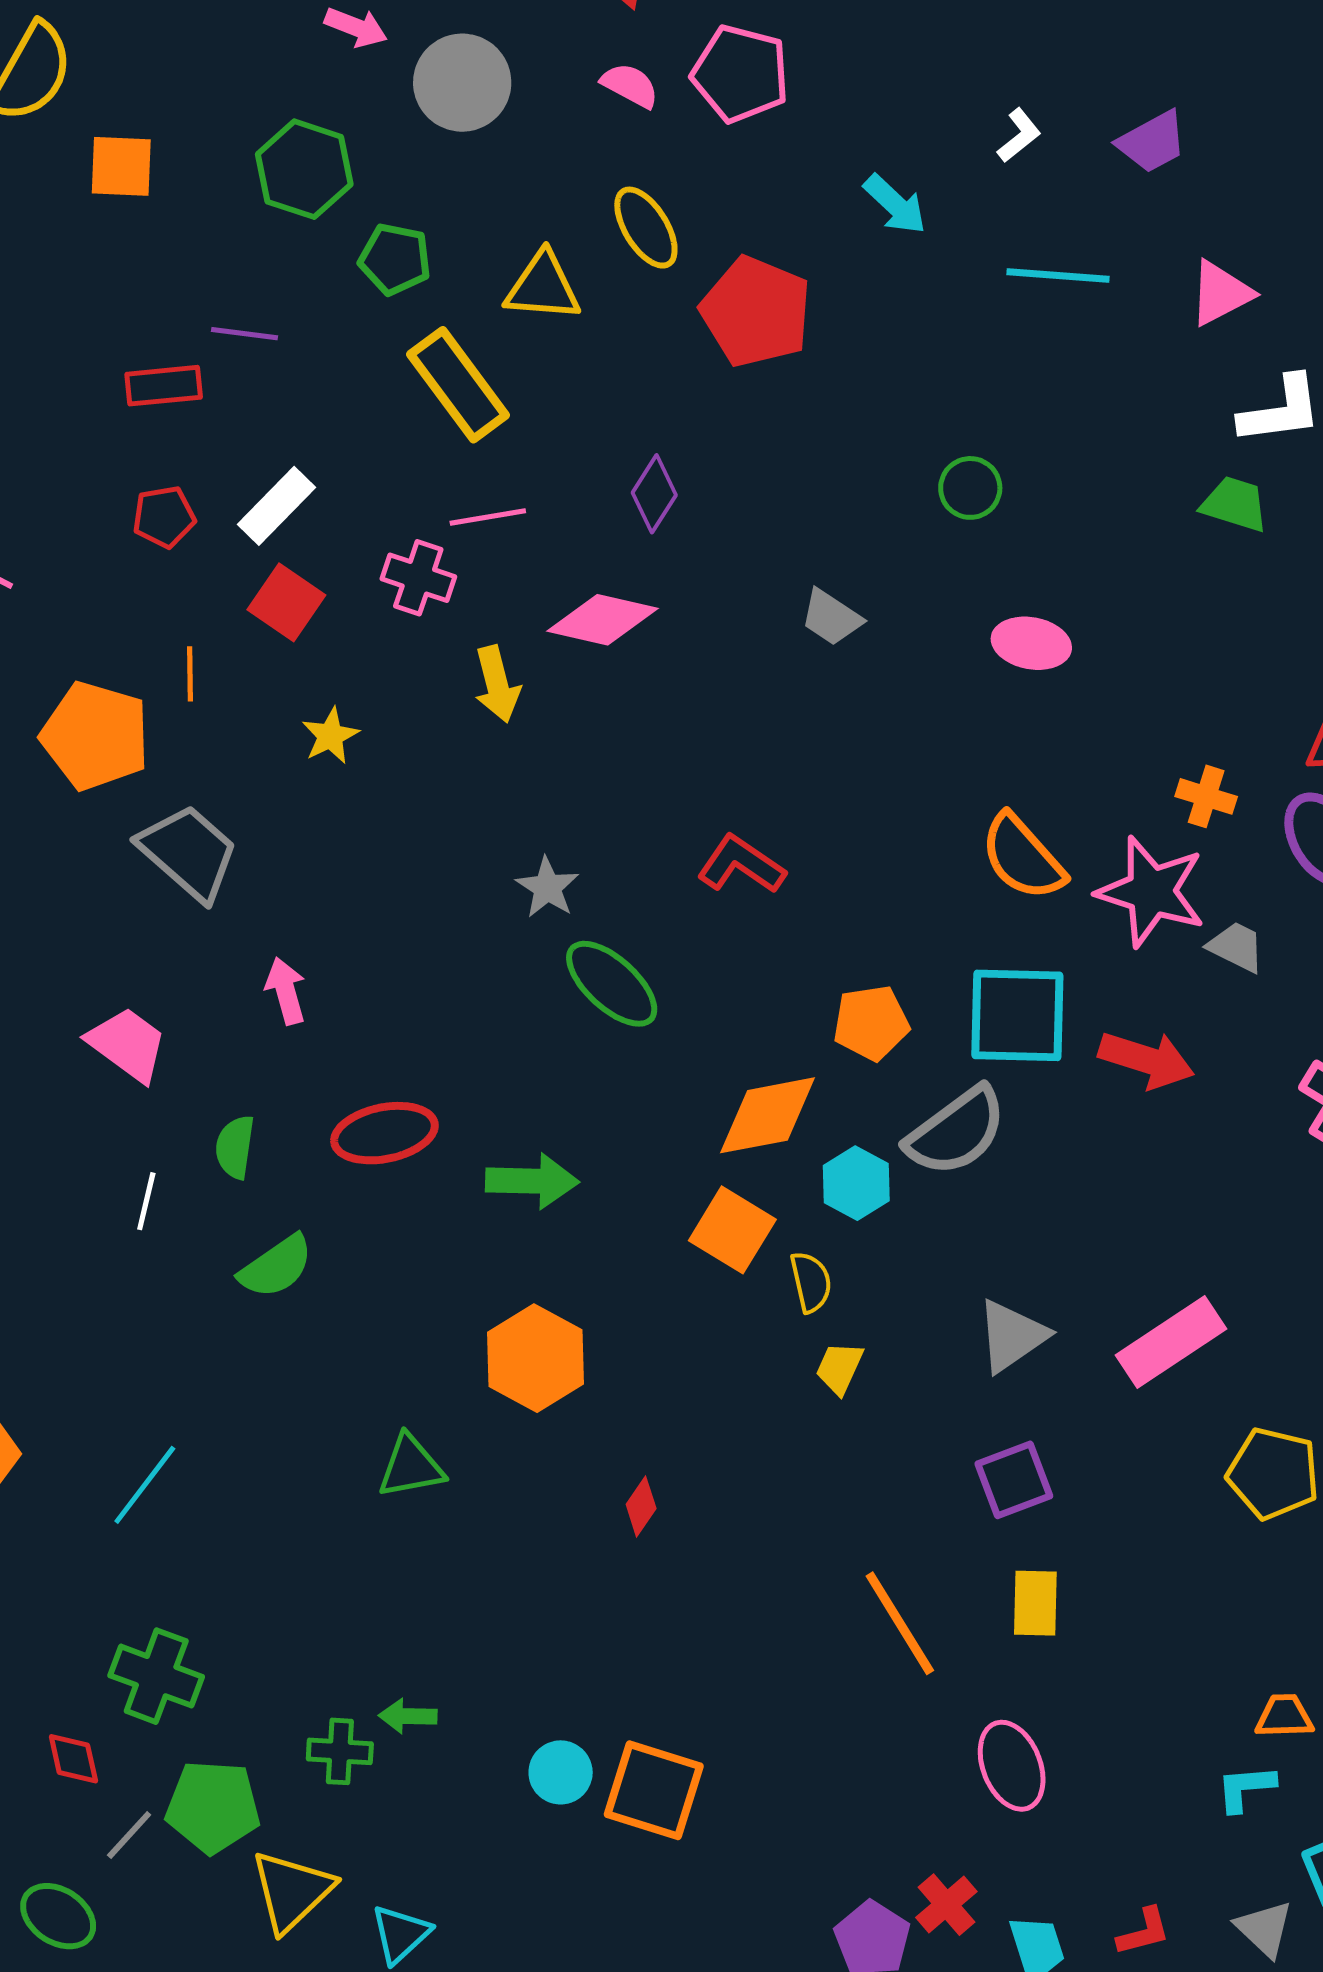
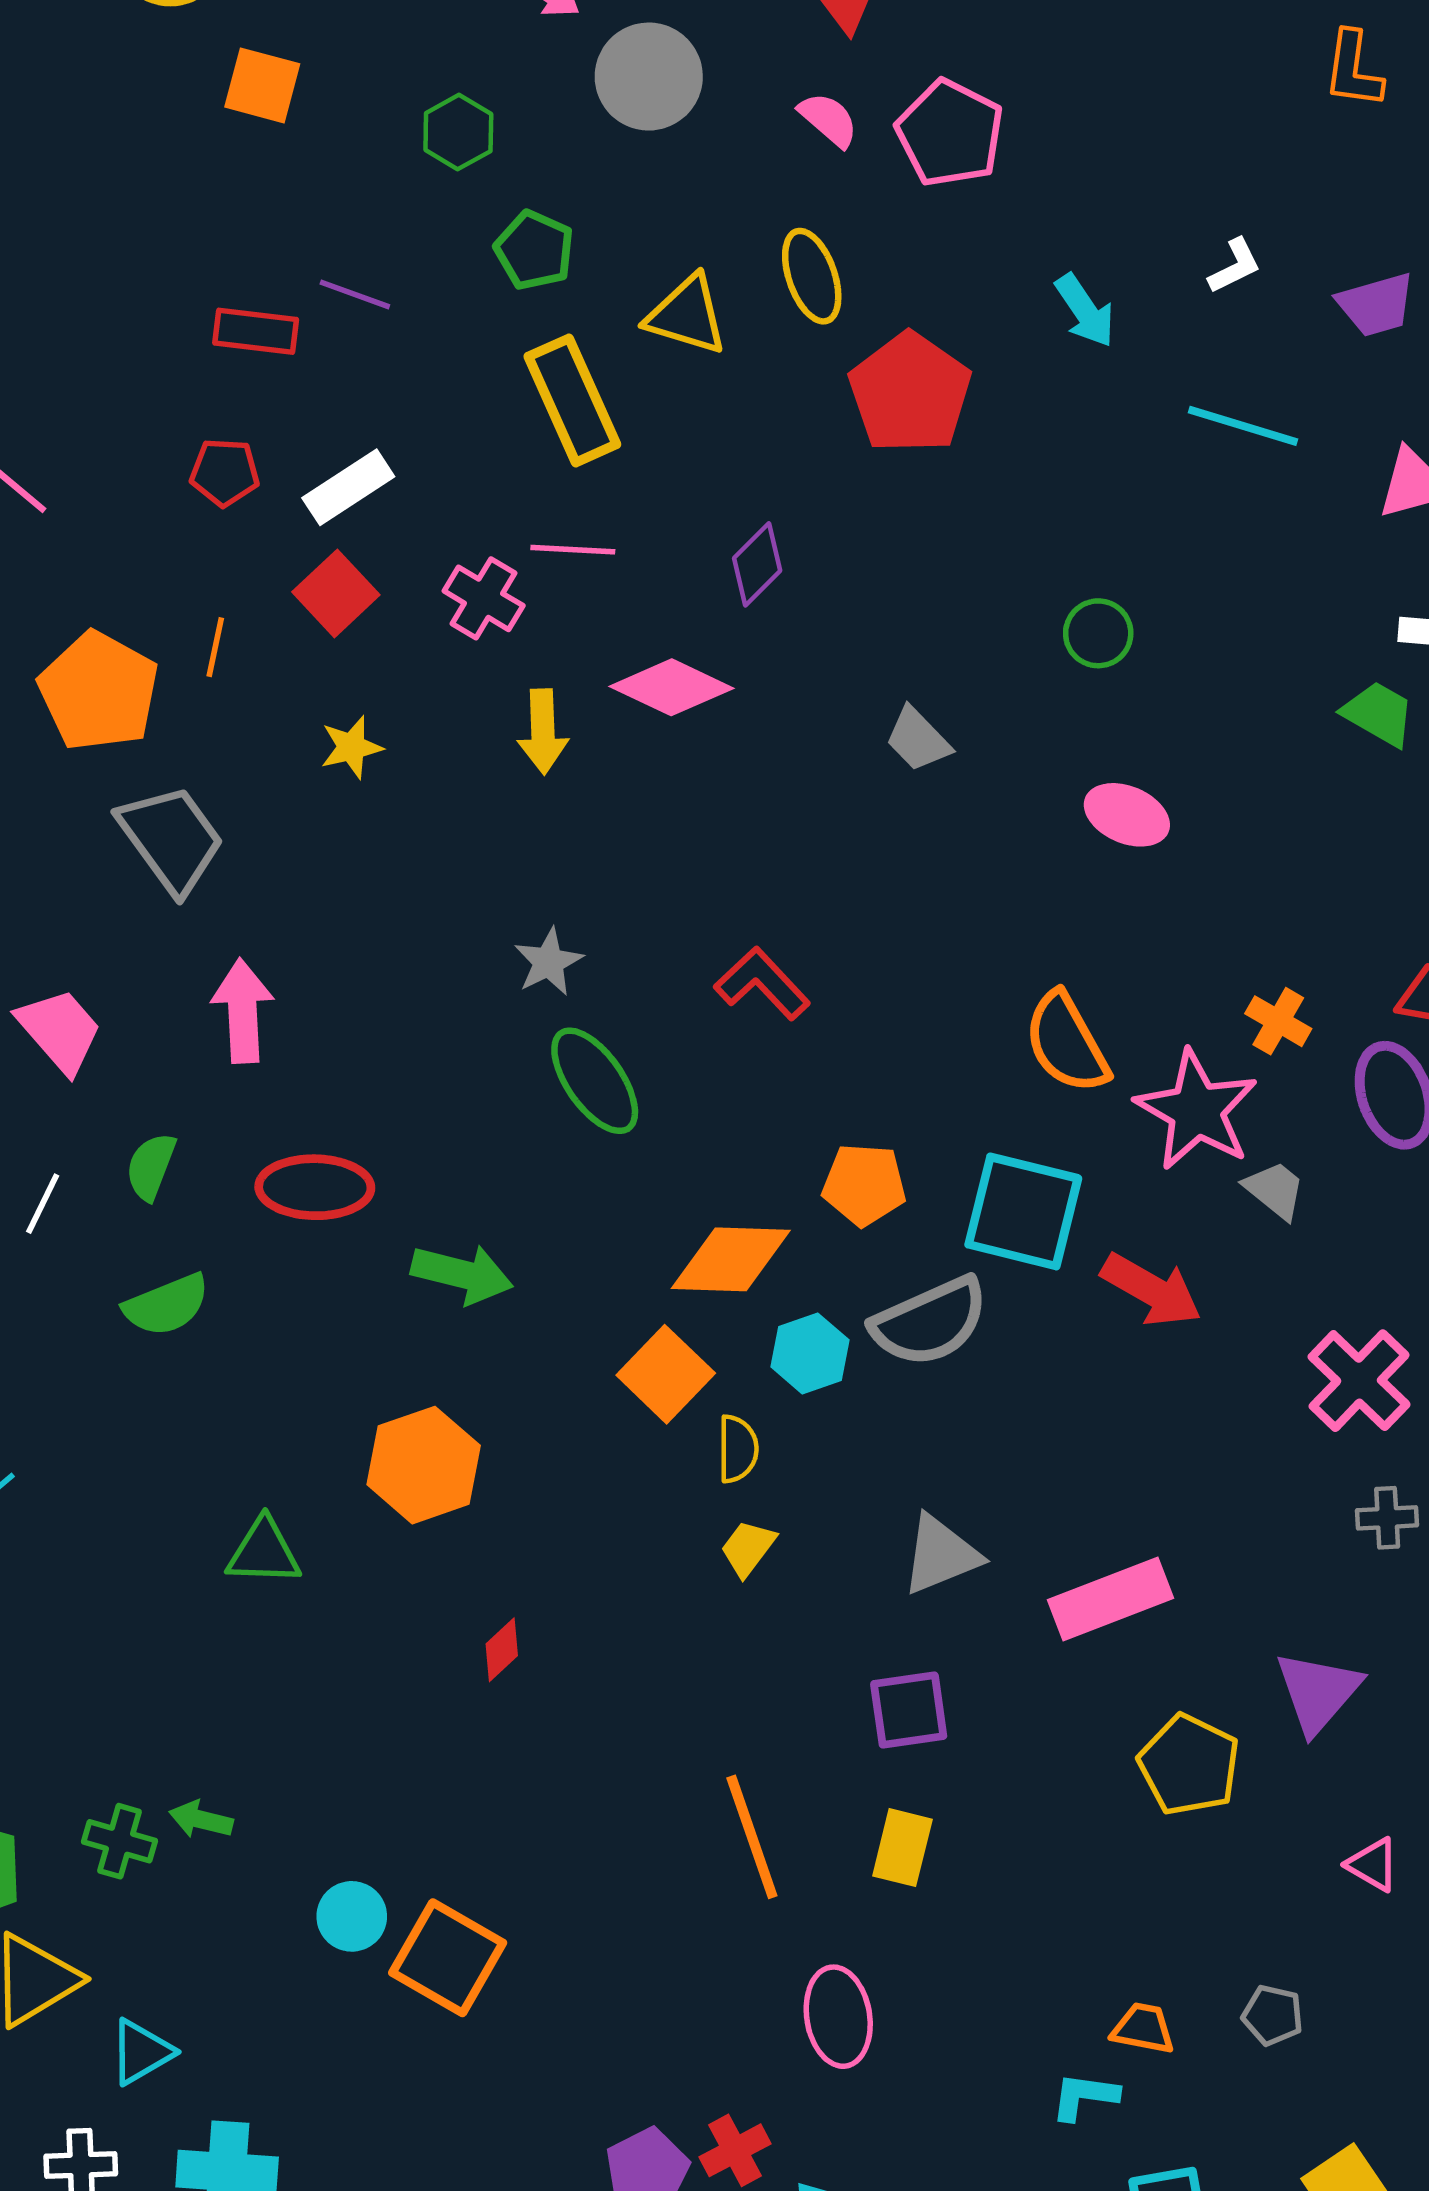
green hexagon: (304, 169) -> (458, 132), size x0.7
pink arrow: (286, 991) -> (243, 1011), size x1.4

